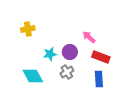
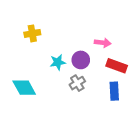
pink arrow: (89, 37) -> (103, 43), turned 144
cyan diamond: (33, 76) -> (24, 88), moved

